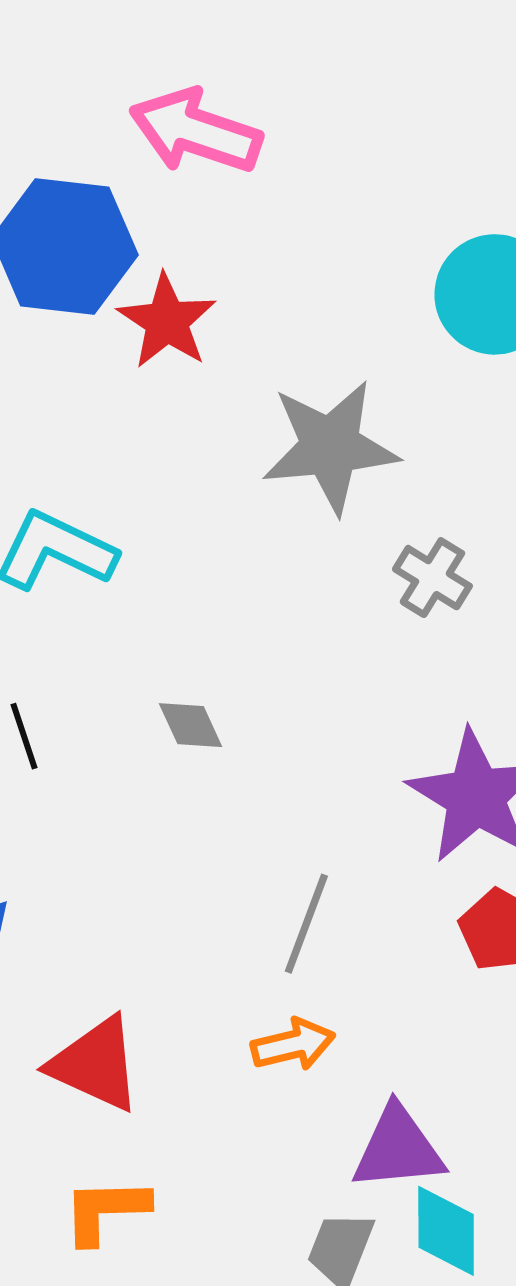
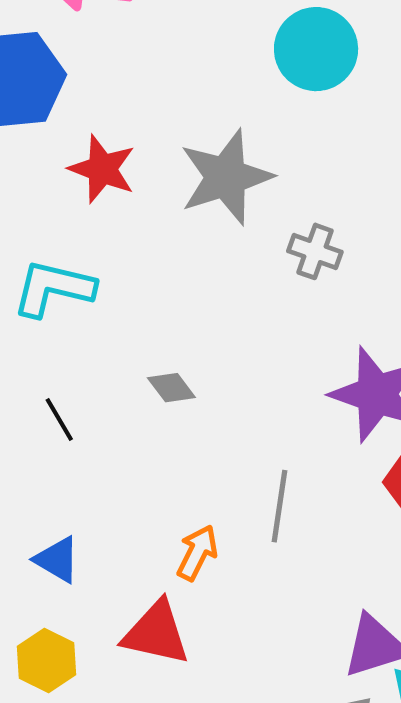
red star: (167, 321) -> (102, 169), moved
orange arrow: (293, 1045) -> (197, 553), moved, turned -38

